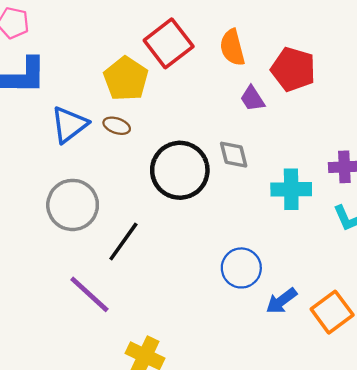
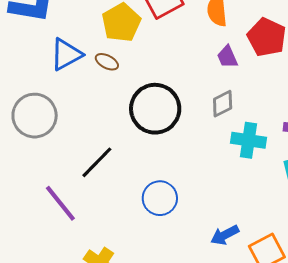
gray diamond: (234, 155) -> (223, 104), moved, turned 68
gray circle: (73, 205) -> (35, 116), moved
blue circle: (241, 268) -> (160, 198), moved

